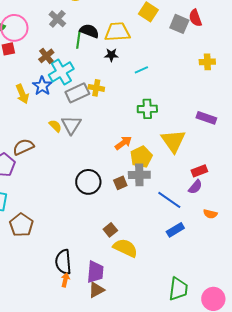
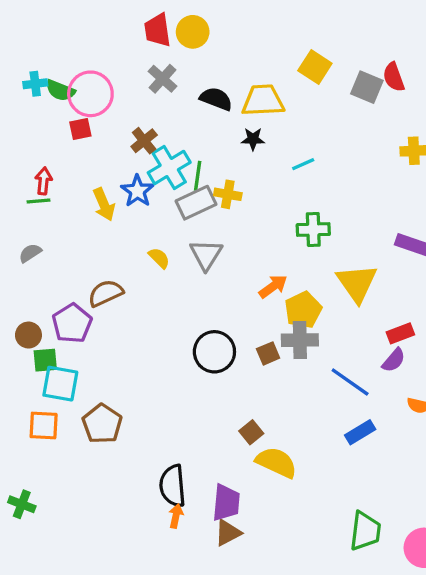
green line: (78, 40) -> (198, 176), moved
gray triangle: (71, 125) -> (206, 255), moved

